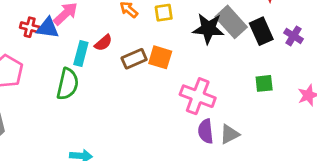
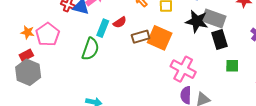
gray rectangle: (231, 22) -> (214, 19), turned -35
black rectangle: (261, 31) -> (220, 40), moved
orange square: (160, 57) -> (160, 38), size x1.4

